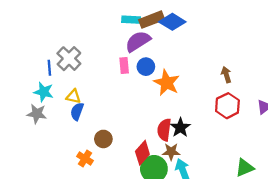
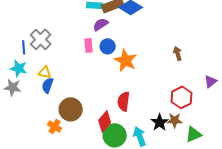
purple semicircle: (138, 41) -> (101, 24), size x0.7
red hexagon: (227, 106) -> (182, 97), moved
black star: (180, 127) -> (160, 122), moved
brown circle: (103, 139) -> (71, 109), size x1.5
brown star: (171, 152) -> (175, 120), moved

